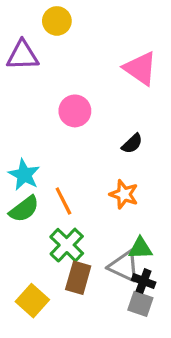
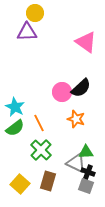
purple triangle: (23, 55) -> (27, 32), moved
pink circle: (75, 111) -> (62, 92), moved
black semicircle: (132, 144) -> (81, 88), size x1.5
brown rectangle: (78, 278) -> (48, 181), moved

